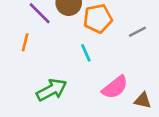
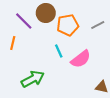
gray line: (137, 32) -> (98, 25), moved
pink semicircle: (115, 87) -> (81, 59), moved

